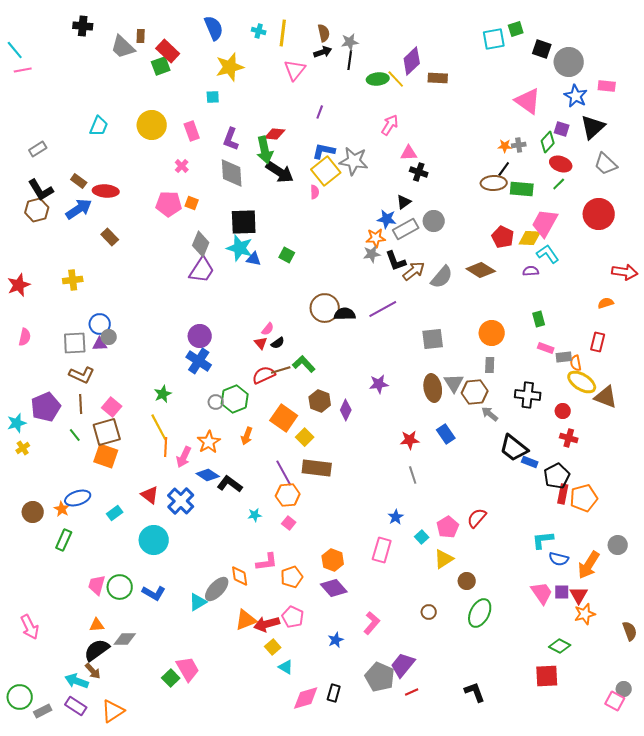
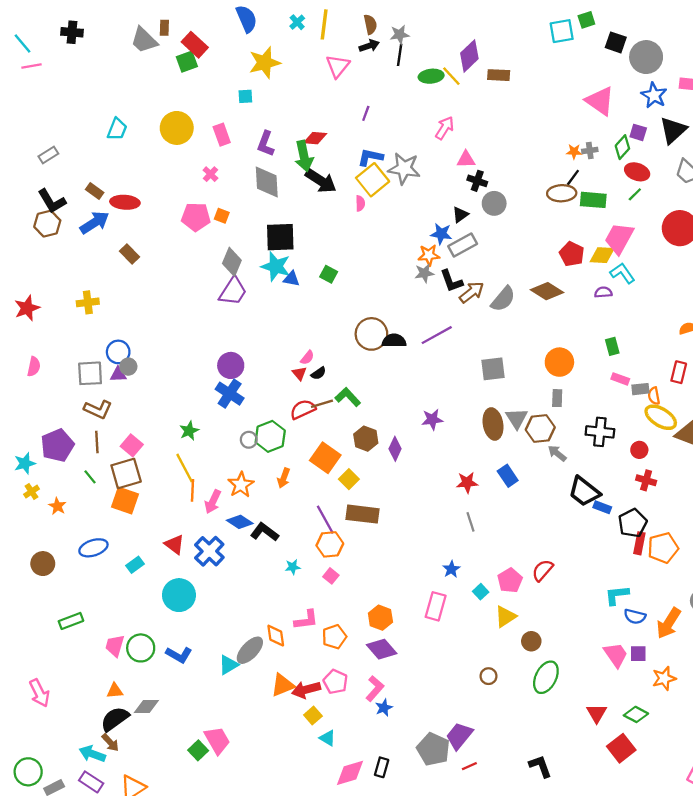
black cross: (83, 26) -> (72, 32), moved
cyan cross: (259, 31) -> (297, 22), turned 32
gray circle: (434, 221) -> (494, 203), moved
orange star: (62, 509) -> (57, 506), moved
green rectangle: (64, 540) -> (71, 621), moved, turned 45
red triangle: (579, 595) -> (597, 713), moved
pink L-shape: (372, 623) -> (375, 689), moved
red square: (547, 676) -> (621, 748), turned -35

